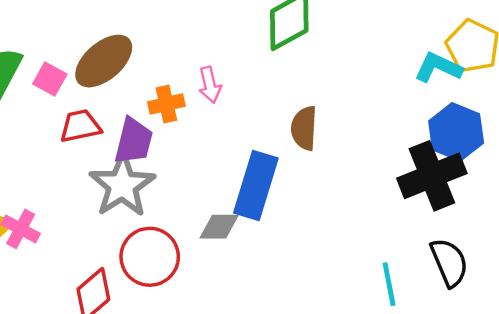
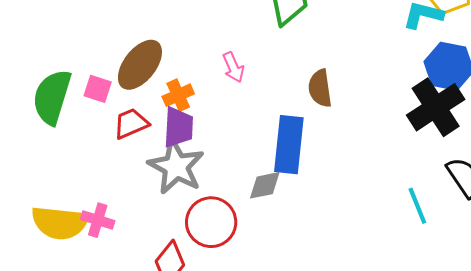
orange cross: (166, 104) -> (178, 95), moved

